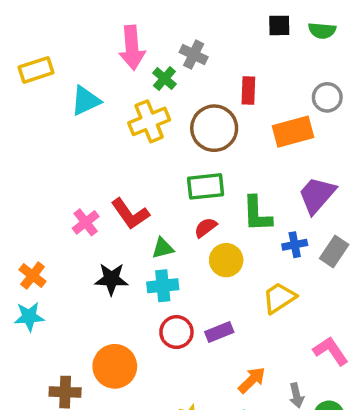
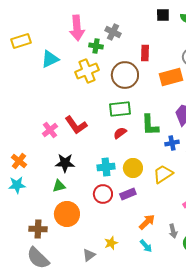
green cross: (164, 79) -> (96, 46), turned -32
green triangle: (163, 248) -> (59, 186), moved
yellow circle: (226, 260) -> (133, 168), moved
cyan cross: (163, 286) -> (106, 167), moved

